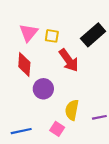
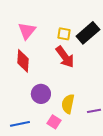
yellow square: (52, 36) -> (64, 34), moved
purple circle: (43, 89) -> (41, 94), moved

